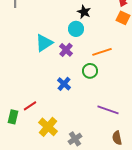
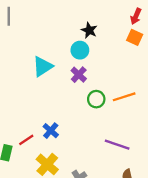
purple cross: (66, 50) -> (79, 75), moved
orange line: (102, 52) -> (124, 97), moved
blue cross: (64, 84) -> (51, 131), moved

